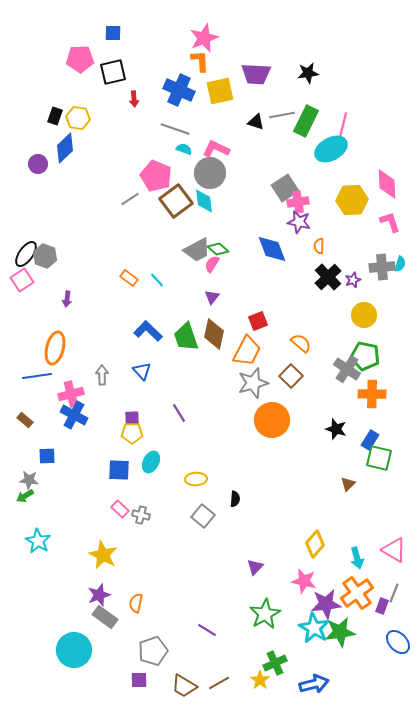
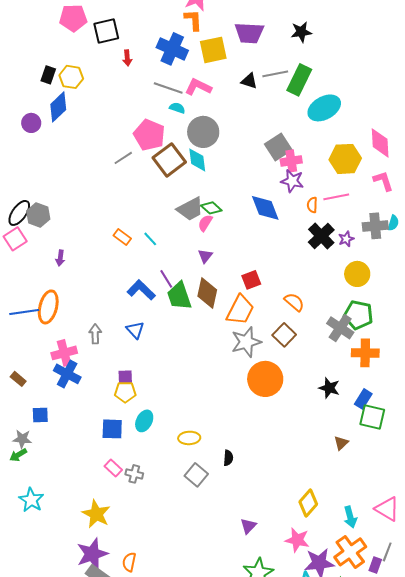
pink line: (343, 125) -> (336, 197), moved, turned 65
pink L-shape: (216, 149) -> (198, 87), moved
blue line: (37, 376) -> (24, 312), moved
purple line: (179, 413) -> (166, 279), moved
purple star: (99, 595) -> (92, 554), size x1.4

